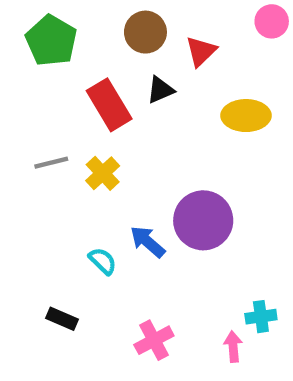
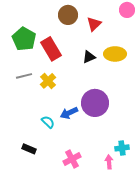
green pentagon: (51, 41) -> (24, 39), moved
black triangle: (160, 90) -> (89, 57), moved
blue arrow: (148, 242) -> (69, 113), turned -66

